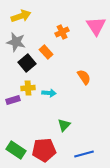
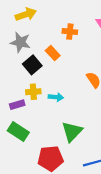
orange cross: (62, 32) -> (70, 32), turned 32
green triangle: (64, 125) -> (72, 132), size x1.5
green rectangle: (16, 150) -> (18, 132), moved

